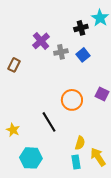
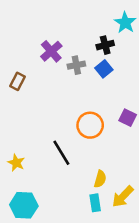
black cross: (81, 28) -> (105, 45), moved
yellow arrow: (98, 157) -> (123, 197), turned -102
cyan hexagon: (31, 158) -> (24, 205), moved

